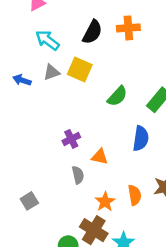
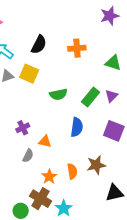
orange cross: (128, 28) -> (77, 48), moved
green semicircle: (117, 96) -> (58, 94), turned 36
gray semicircle: (78, 175) -> (28, 156), turned 40

